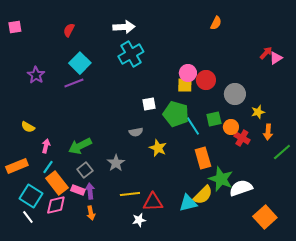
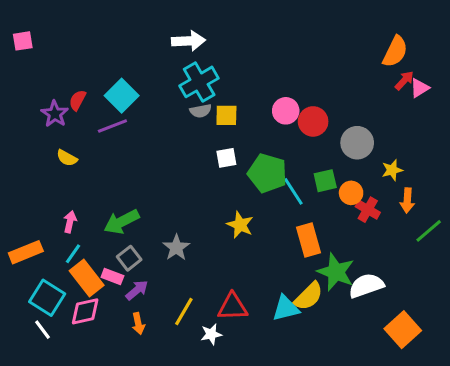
orange semicircle: (216, 23) -> (395, 52), moved, size x1.5
red semicircle: (69, 30) -> (78, 100), moved
yellow square: (185, 85) -> (226, 115), moved
yellow semicircle: (28, 127) -> (67, 158), moved
gray semicircle: (136, 132) -> (201, 111), moved
pink rectangle: (78, 190) -> (112, 276), moved
purple arrow: (90, 191) -> (137, 290), turned 56
yellow line: (130, 194) -> (184, 311), moved, turned -54

